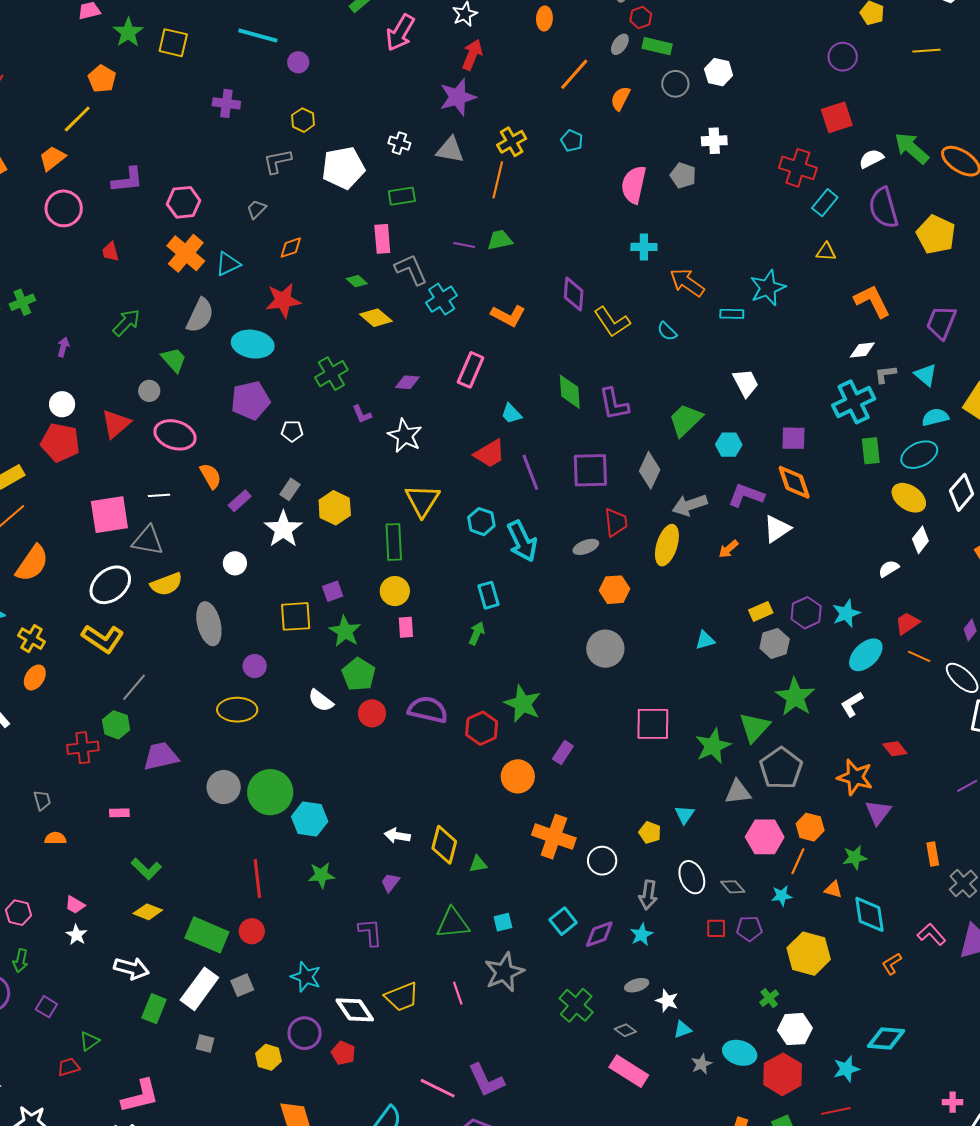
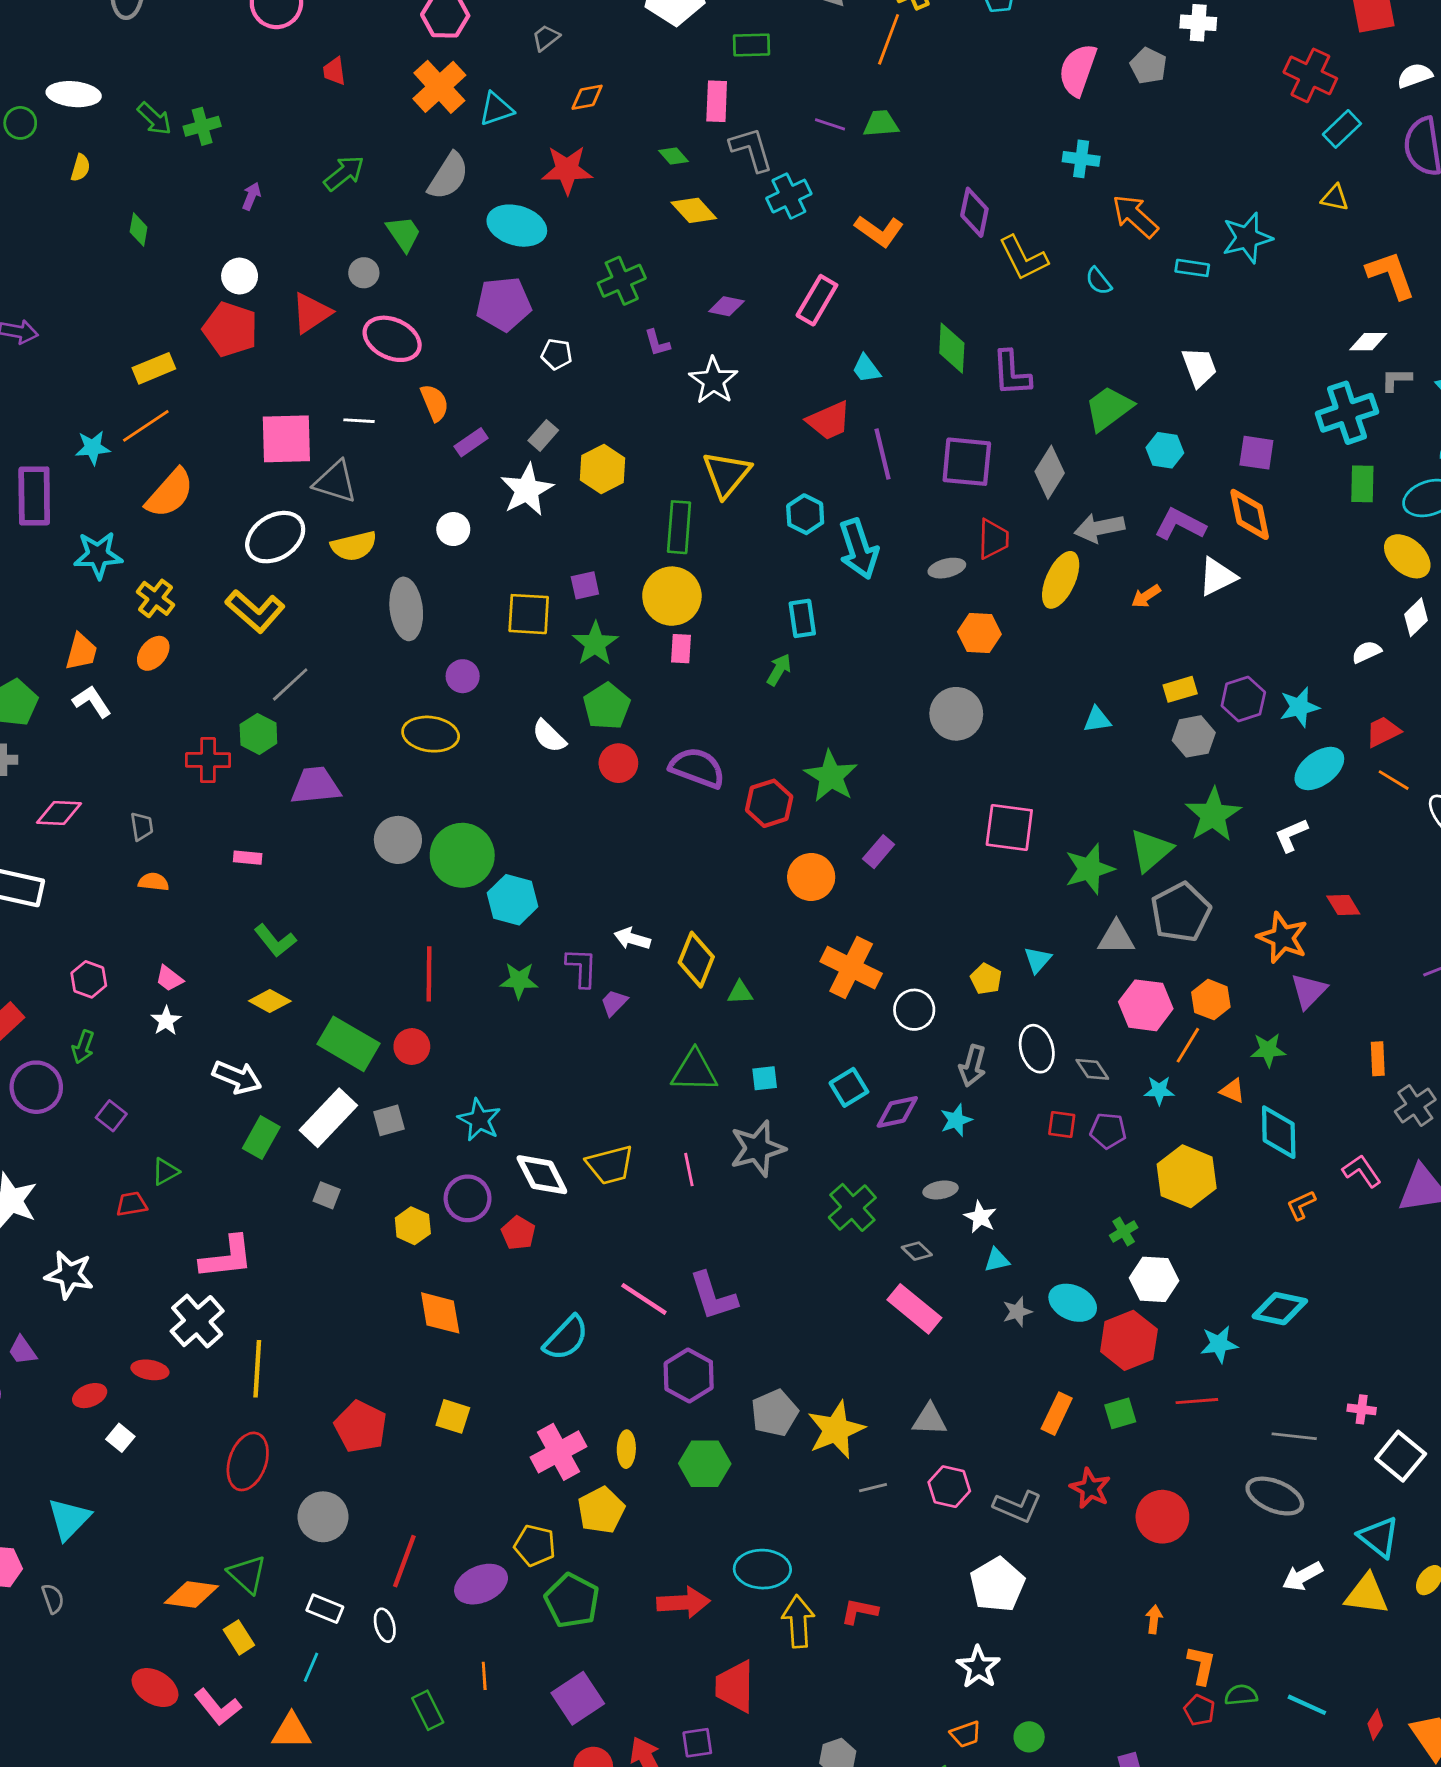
yellow circle: (395, 591) -> (672, 596), size x1.4
purple L-shape: (370, 932) -> (582, 968), moved

